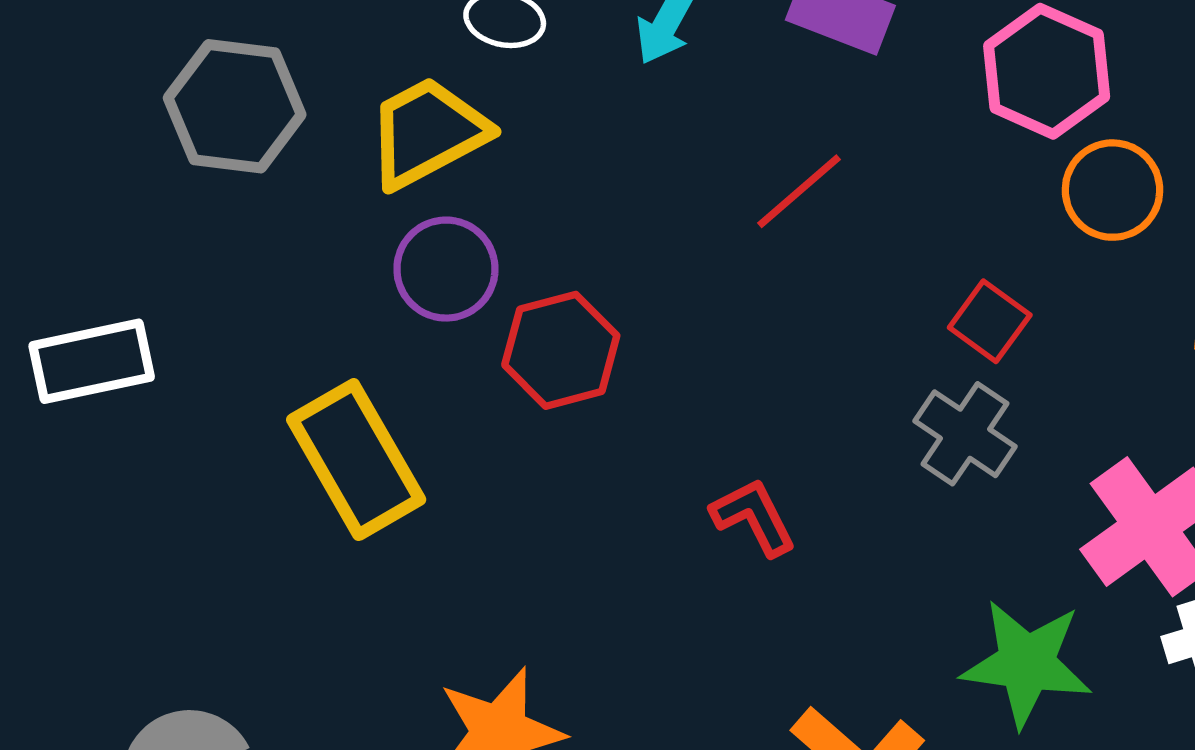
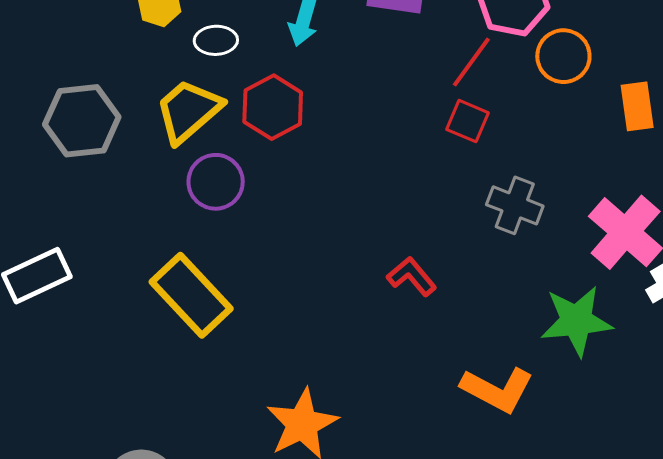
red line: (799, 191) -> (471, 62), moved
red square: (990, 321) -> (468, 121), moved
red hexagon: (561, 350) -> (273, 107), moved

